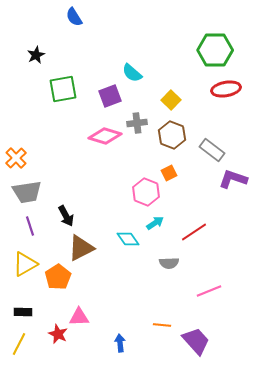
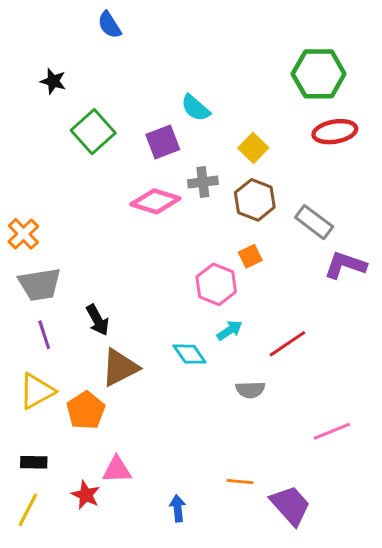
black star: (36, 55) -> (53, 81), turned -30
green square: (63, 89) -> (93, 132), turned -32
pink line: (209, 291) -> (332, 431), moved

